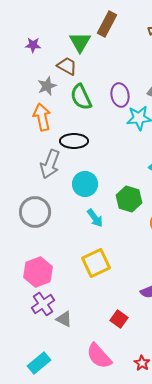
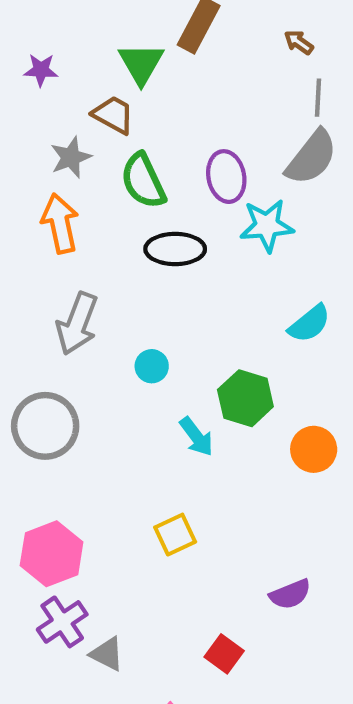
black ellipse: (74, 141) -> (175, 249), moved
cyan circle: (85, 184) -> (152, 366), size x0.6
cyan arrow: (95, 218) -> (196, 437), moved
yellow square: (96, 263) -> (175, 535), size x0.7

